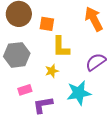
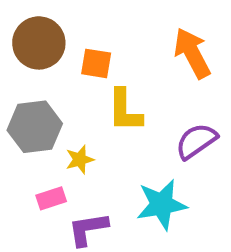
yellow star: (52, 71) -> (80, 160), moved

